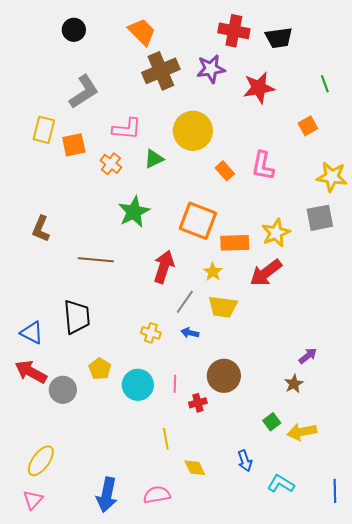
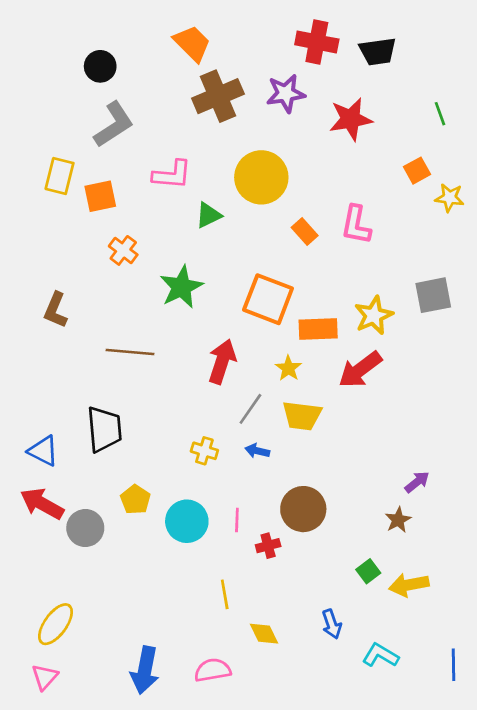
black circle: (74, 30) -> (100, 66), moved
orange cross: (111, 164) -> (123, 250), moved
yellow star: (332, 177) -> (449, 198), moved, size x0.7

